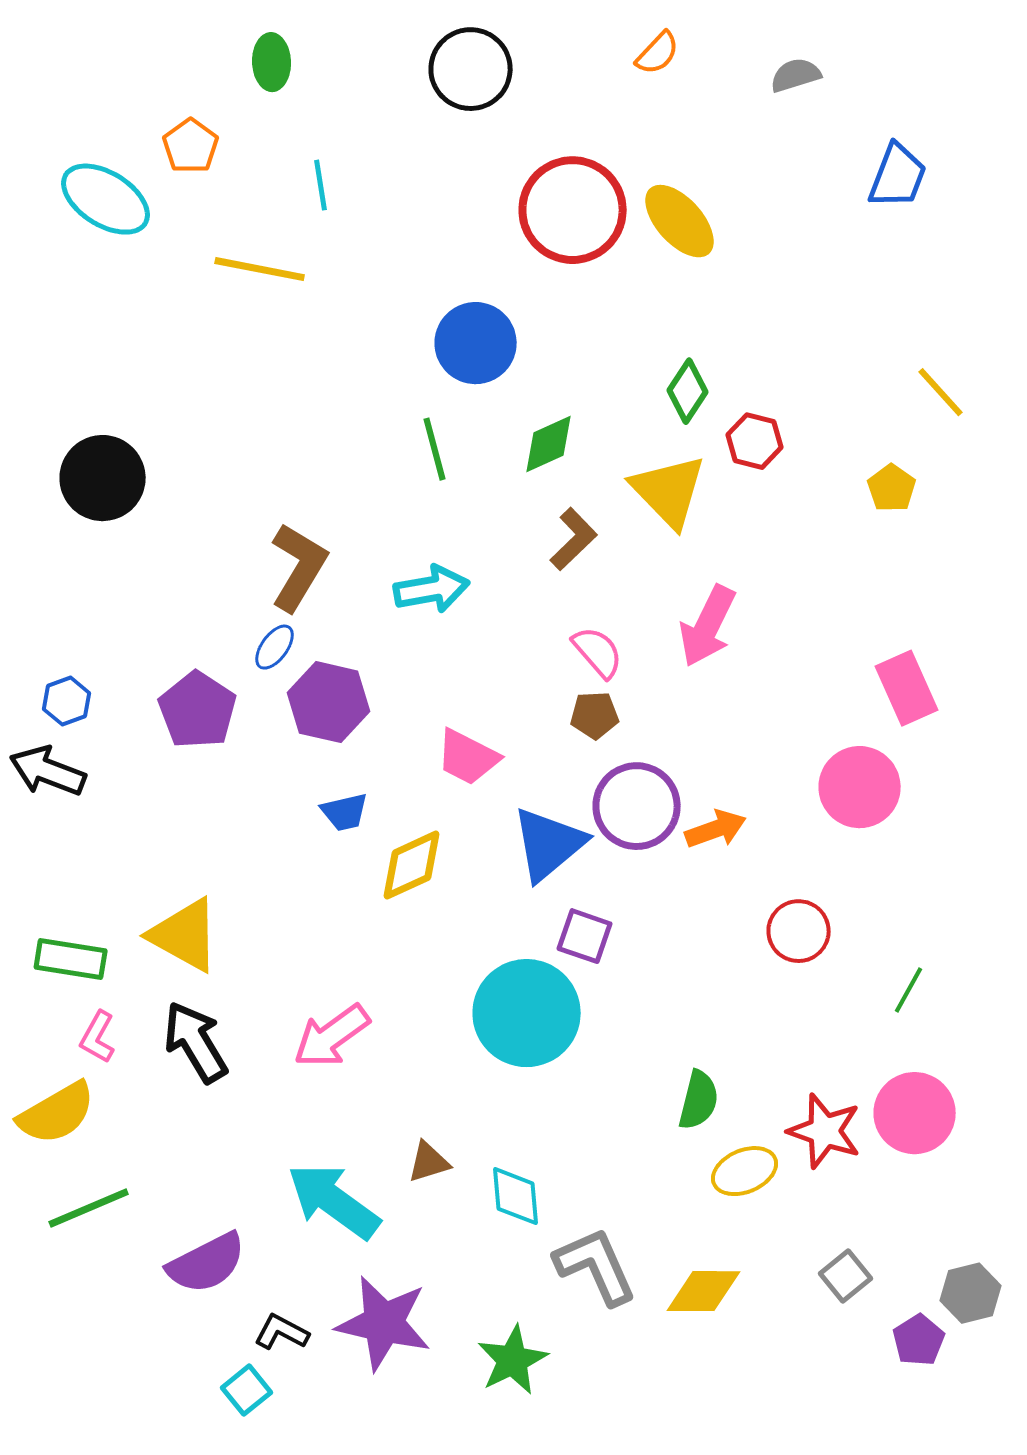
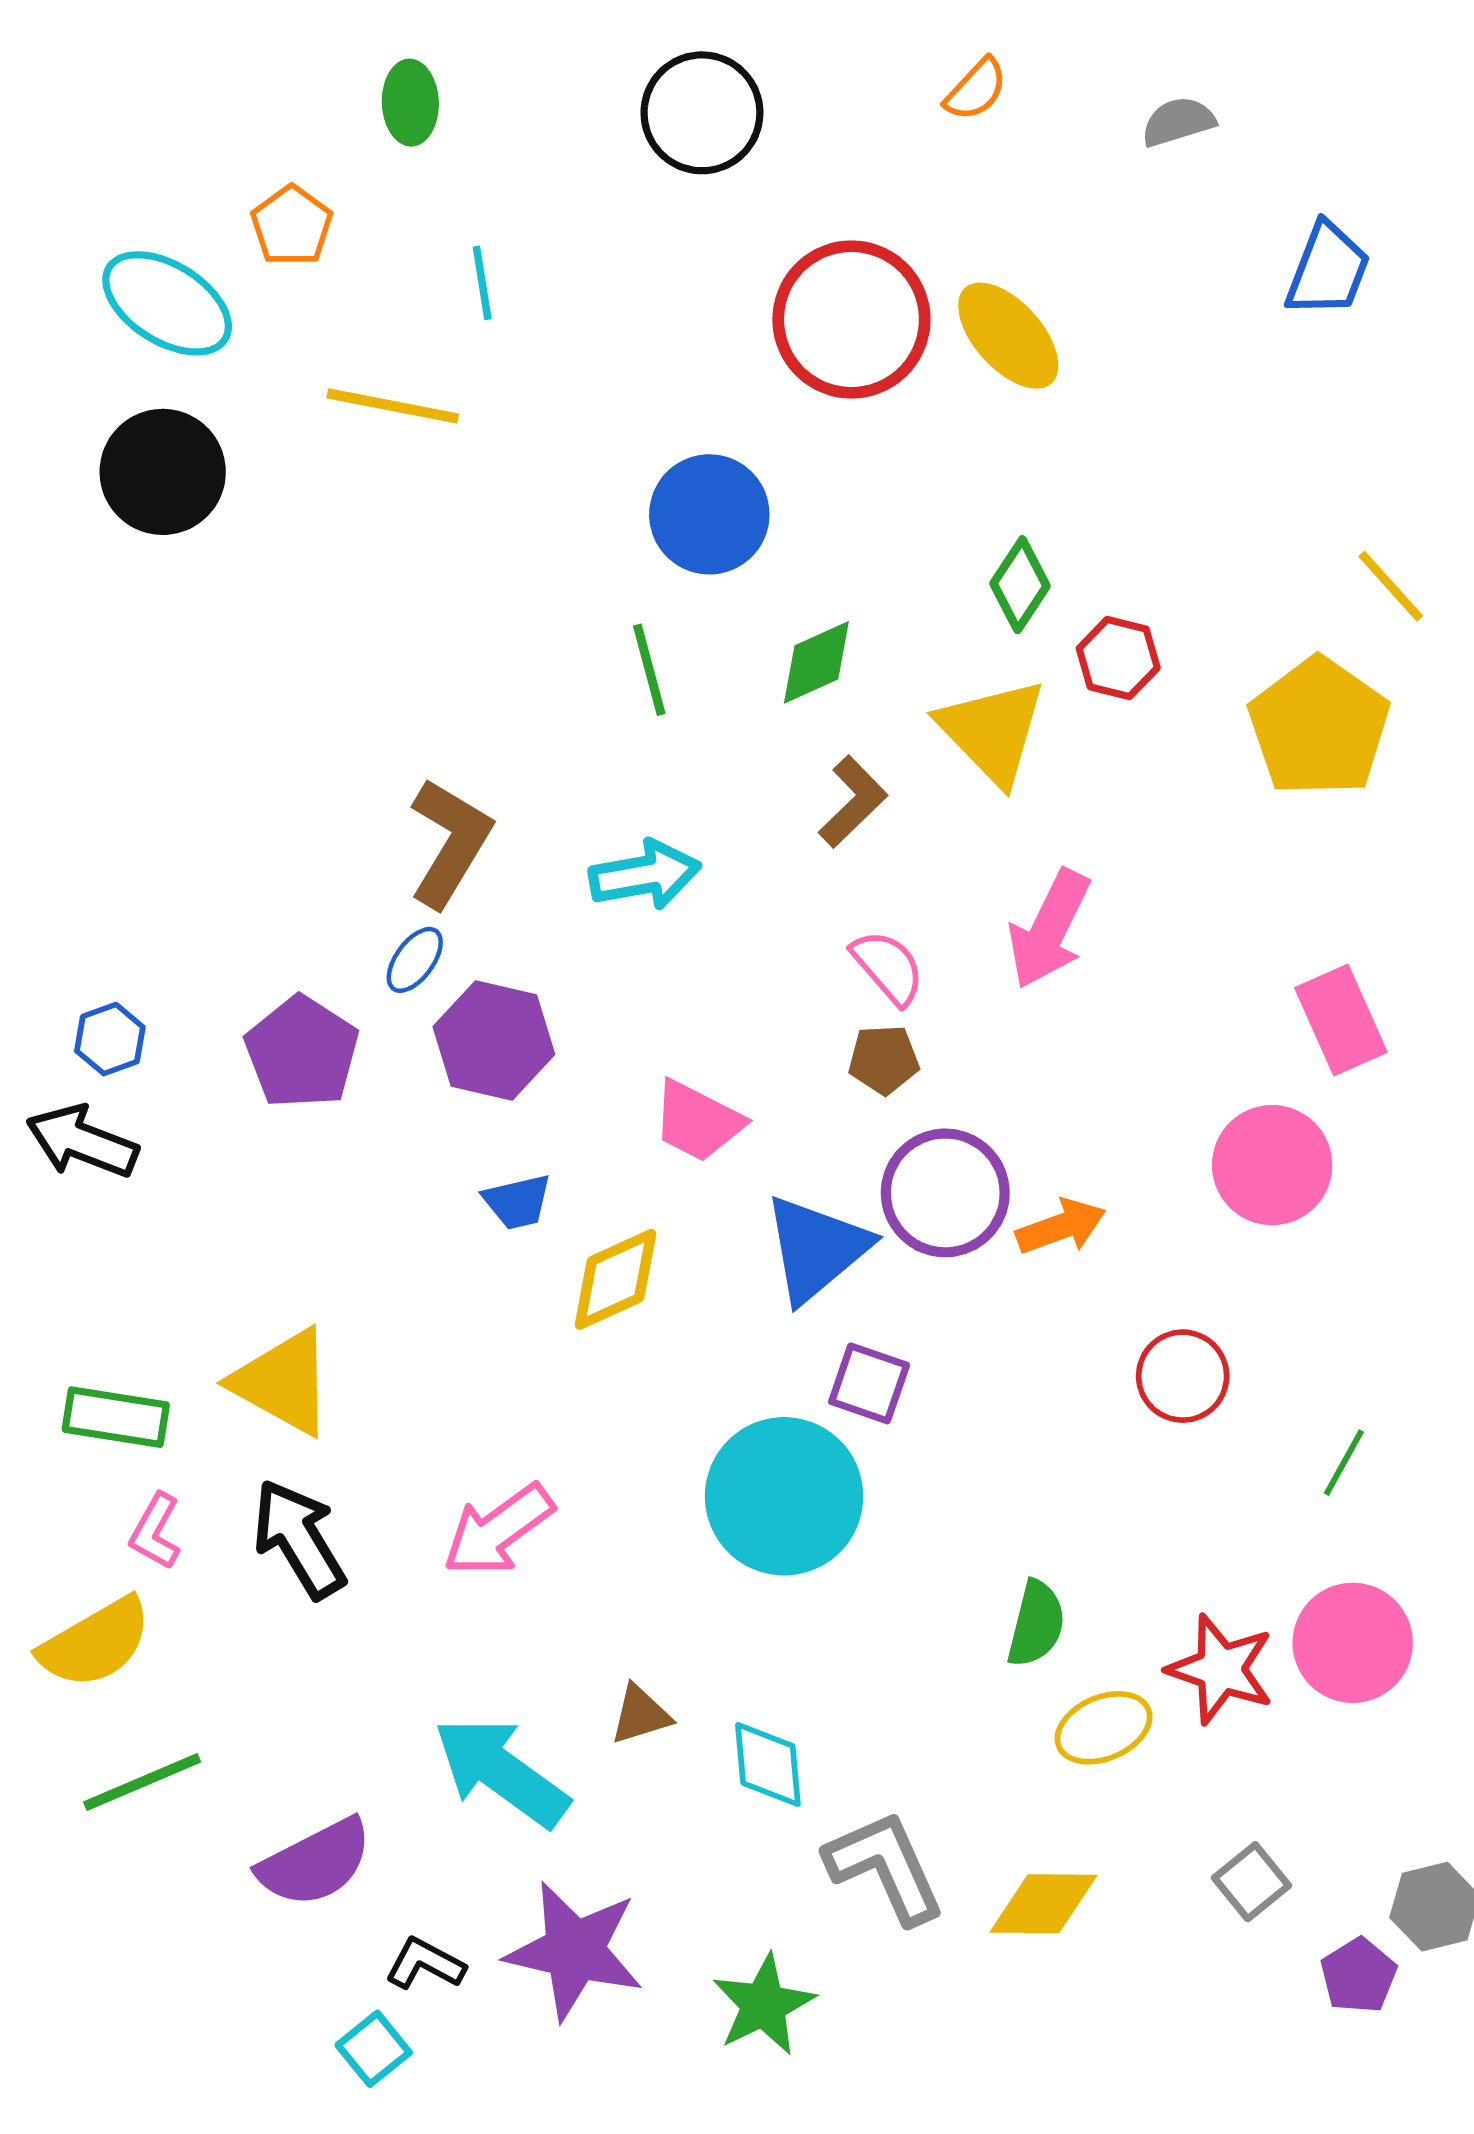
black circle: (103, 478) -> (163, 472), moved
yellow pentagon: (892, 488) -> (1319, 727), size x2.0

